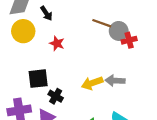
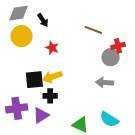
gray circle: (119, 31) -> (111, 57), moved
yellow arrow: (92, 83) -> (52, 77), moved
black cross: (56, 96) -> (50, 96), turned -32

